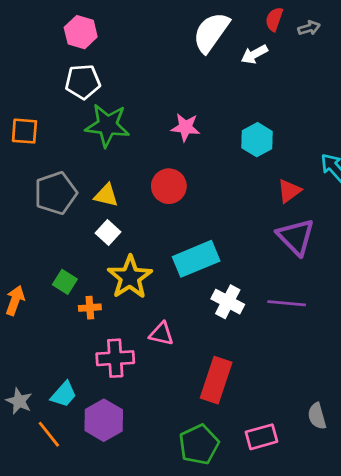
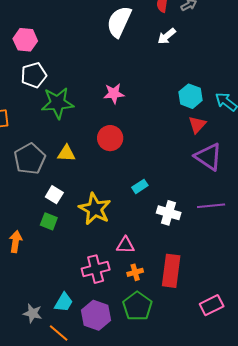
white arrow: (254, 54) -> (167, 36), moved
cyan hexagon: (257, 140) -> (190, 96), moved
white square: (108, 232) -> (54, 195), moved
cyan rectangle: (196, 259) -> (140, 186), size x0.5
orange cross: (90, 308) -> (135, 272), moved
green pentagon: (199, 444) -> (137, 306), moved

